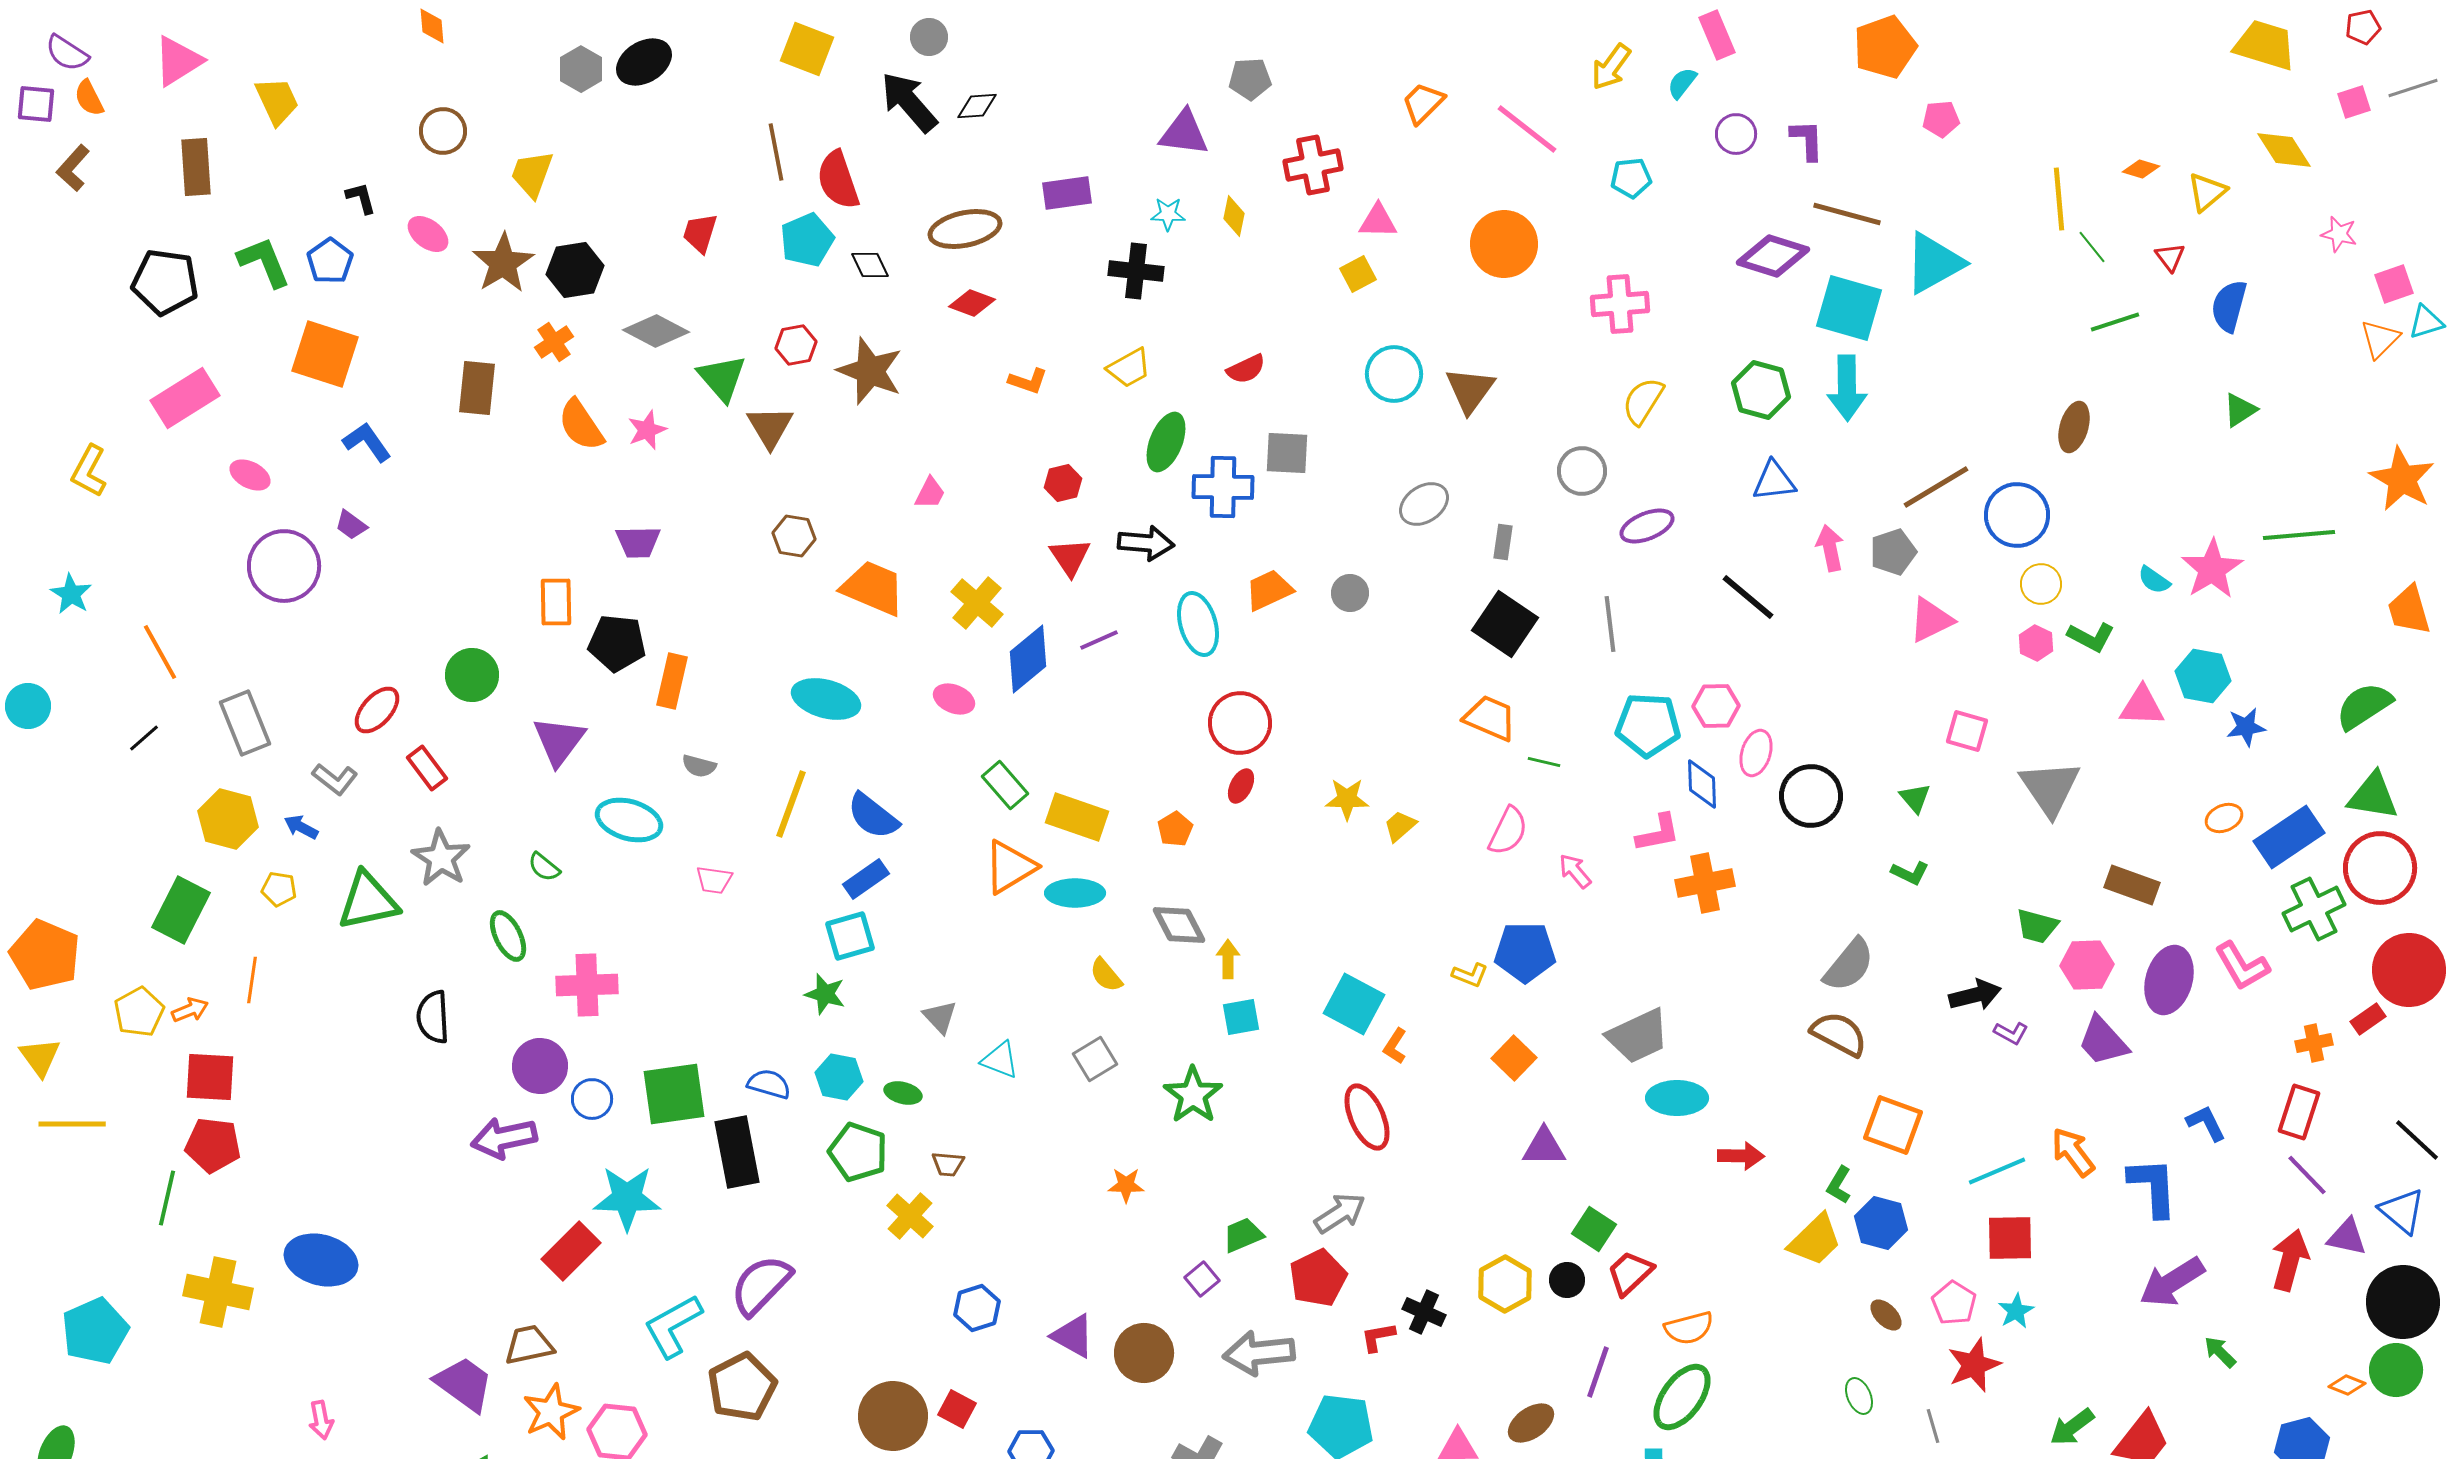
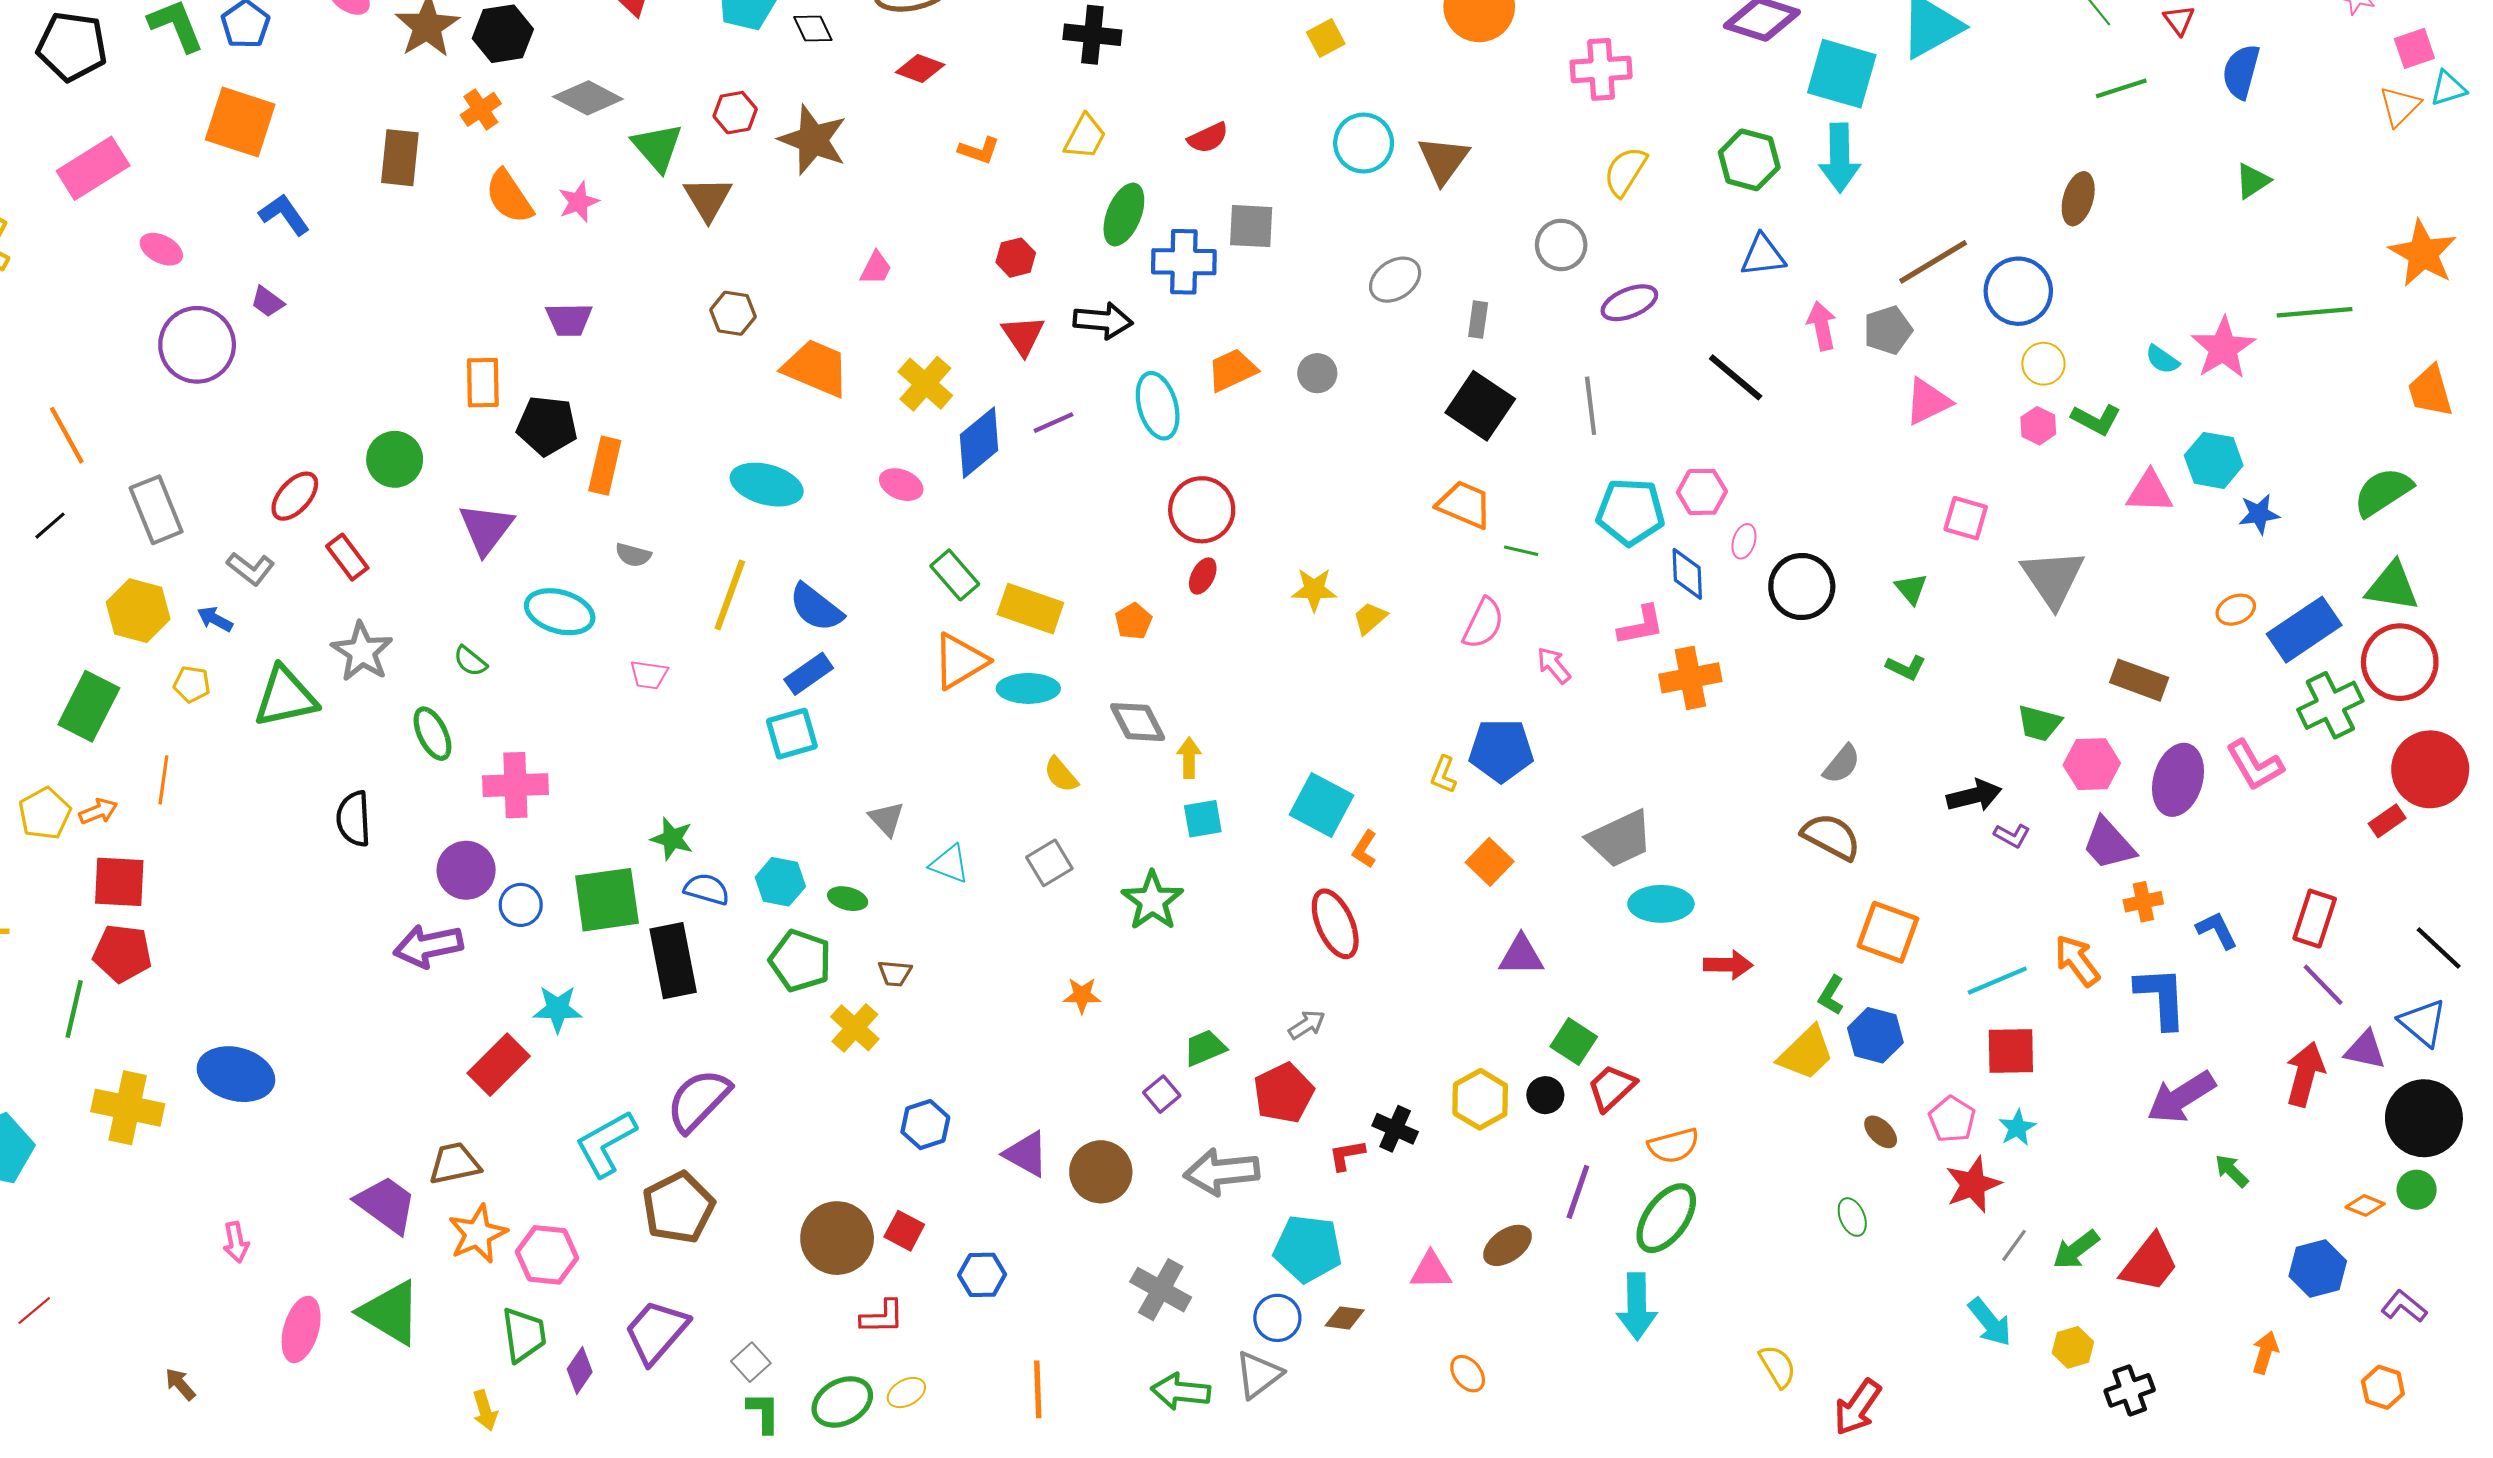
yellow trapezoid: (1129, 368) -> (1085, 137), turned -33
pink ellipse: (1756, 753) -> (1744, 541), size x0.7
gray semicircle: (1849, 965) -> (1842, 764), size x0.7
yellow L-shape: (1470, 975) -> (1443, 775), turned 90
green star: (825, 994) -> (672, 839), moved
orange cross: (2314, 1043) -> (2143, 902), moved
cyan star: (627, 1198) -> (558, 1009), size x0.7
gray arrow: (1340, 1213) -> (1307, 1025), size x0.7
green circle: (2396, 1370) -> (2417, 1190), size x0.7
gray line: (1933, 1426) -> (2014, 1245), moved, turned 52

